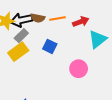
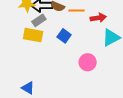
yellow rectangle: (18, 52) -> (33, 35), turned 36

